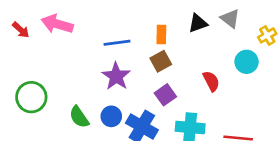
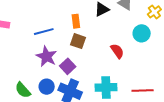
brown square: (161, 61) -> (78, 41), turned -35
purple square: (165, 95) -> (68, 66), moved

